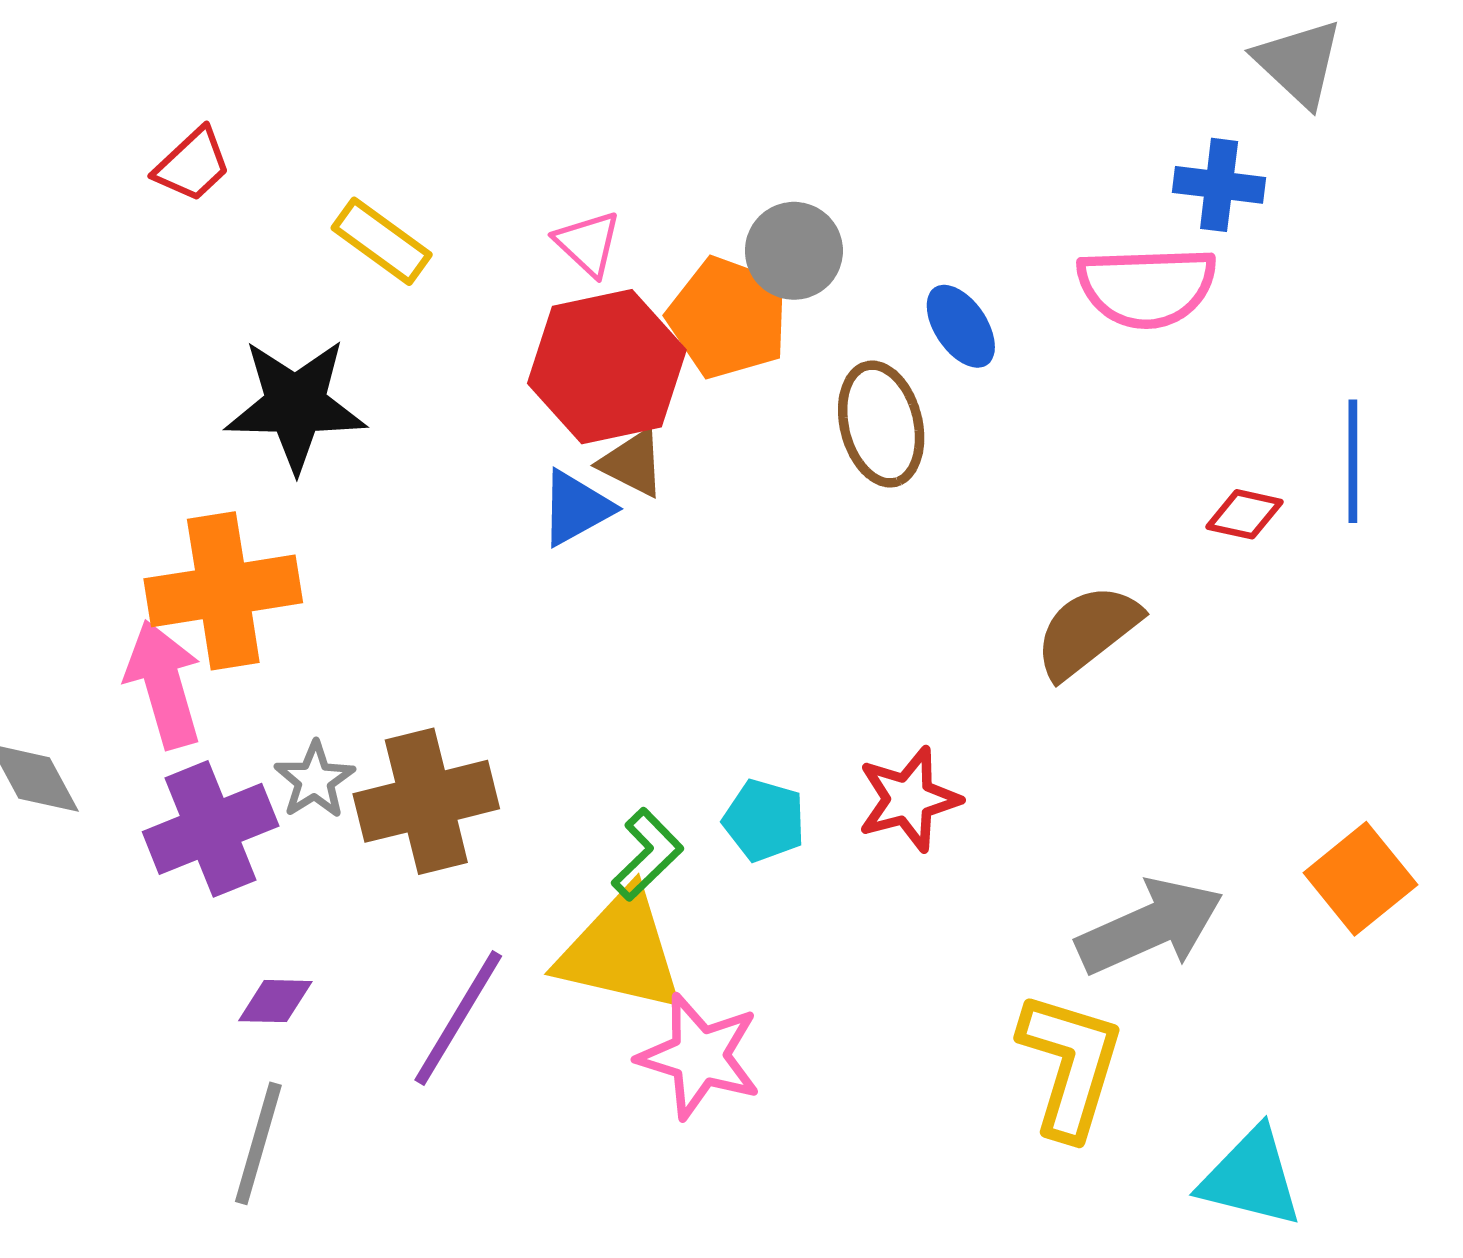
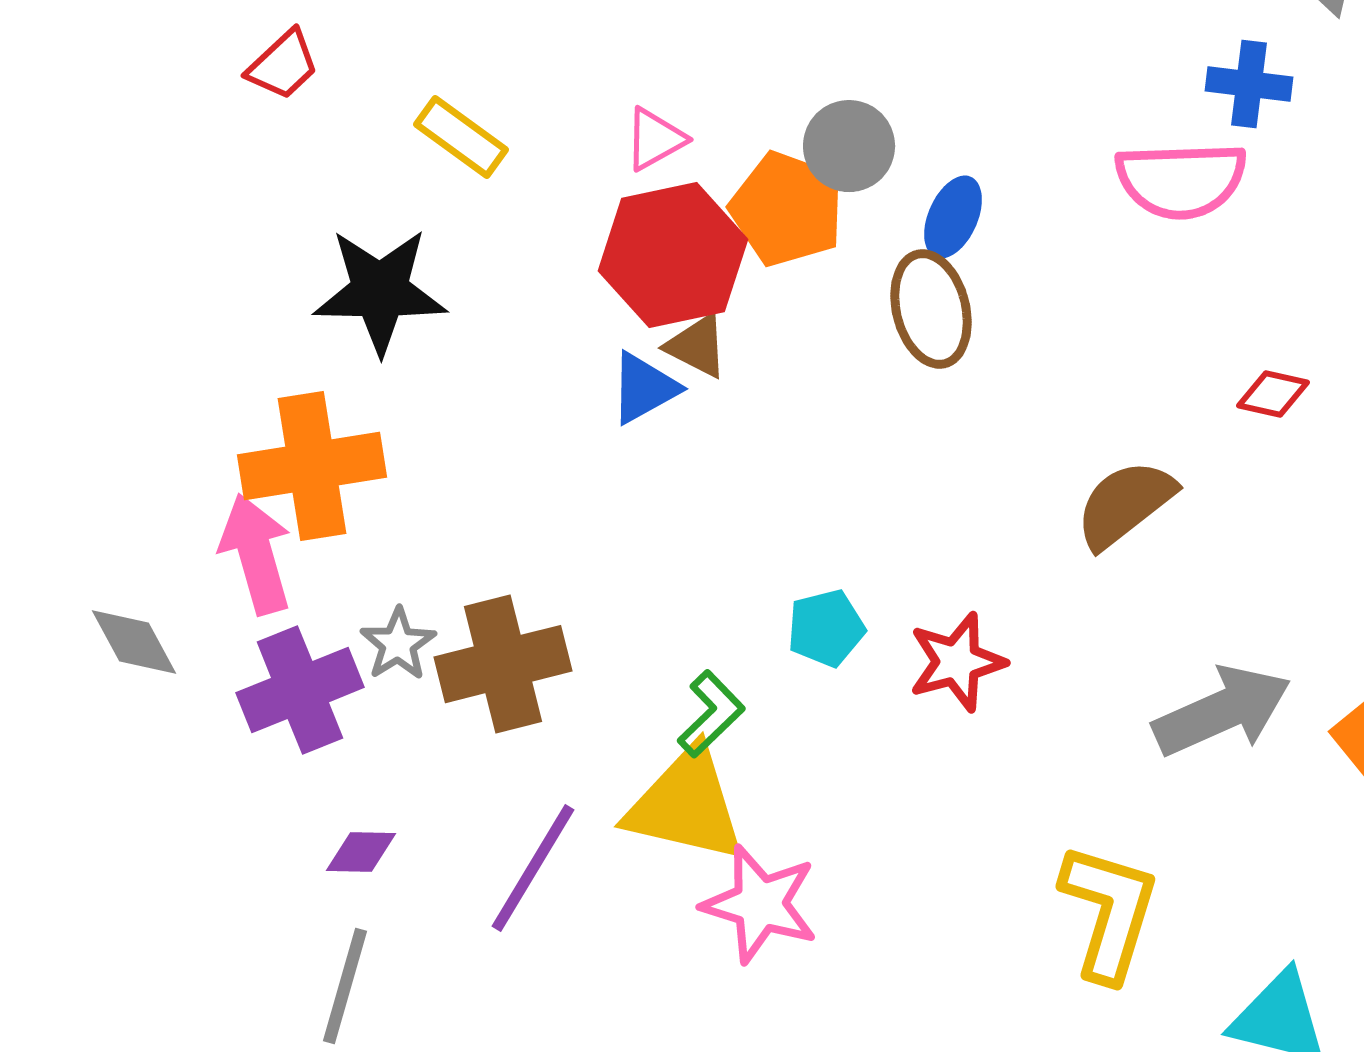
pink triangle: (588, 243) -> (655, 139), turned 48
blue ellipse: (961, 326) -> (953, 217), moved, turned 58
cyan pentagon: (764, 820) -> (826, 628), moved, turned -30
gray arrow: (1150, 927) -> (1222, 711), moved

